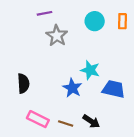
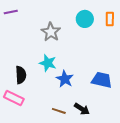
purple line: (45, 13) -> (11, 12), moved
cyan star: (90, 70) -> (48, 63), moved
pink rectangle: (38, 119) -> (14, 98), moved

